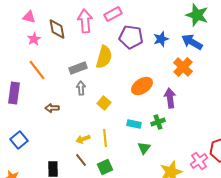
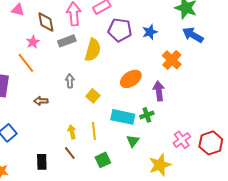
pink star: (34, 39) -> (33, 42), moved
blue arrow: (192, 42) -> (193, 35), moved
gray rectangle: (78, 68) -> (67, 41), moved
cyan rectangle: (134, 124) -> (123, 117), size x1.6
yellow arrow: (83, 139) -> (72, 132), turned 96
pink cross: (199, 161) -> (182, 140), moved
green square: (105, 167) -> (103, 160), moved

